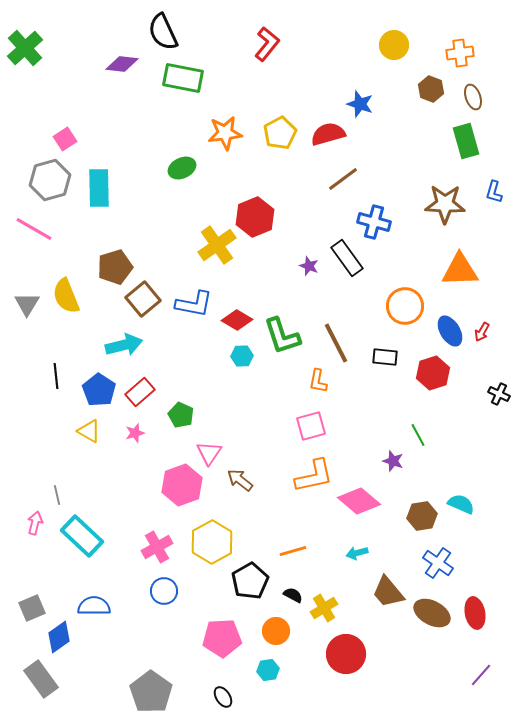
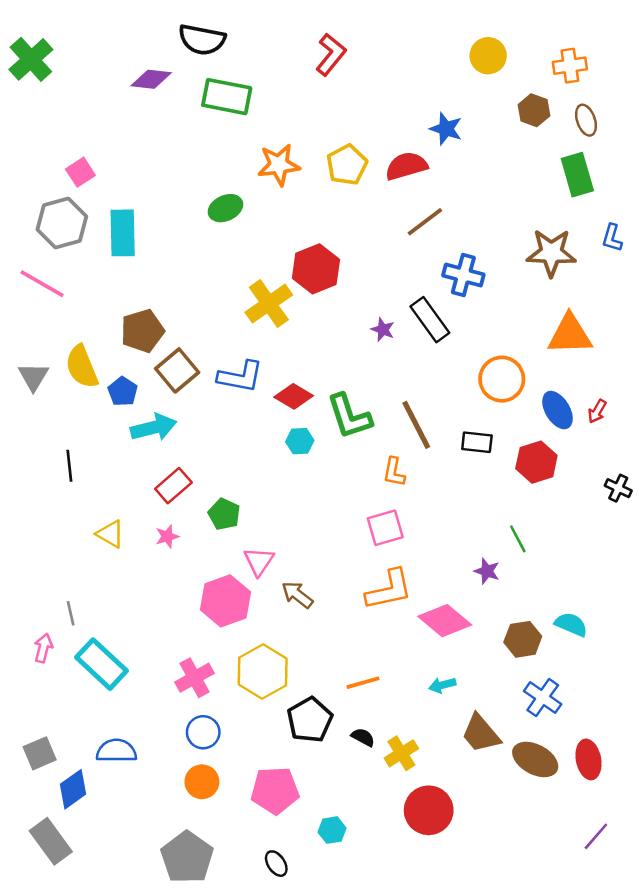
black semicircle: (163, 32) -> (202, 40), turned -54
blue pentagon: (99, 390) -> (123, 391), moved, size x0.7
orange circle: (276, 631) -> (202, 782), moved

